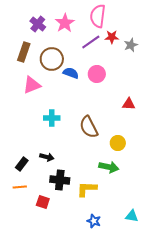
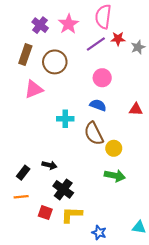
blue semicircle: (71, 73) -> (98, 105), moved
cyan cross: (52, 118) -> (65, 119), moved
yellow circle: (118, 143) -> (114, 148), moved
black cross: (60, 180) -> (63, 189), turned 30
yellow L-shape: (87, 189) -> (72, 215), moved

